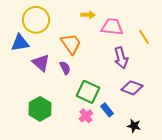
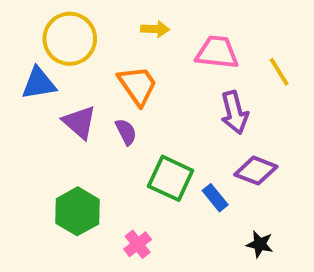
yellow arrow: (88, 15) -> (155, 29), moved
blue rectangle: (107, 110) -> (215, 198), moved
pink cross: (86, 116) -> (138, 244), moved

